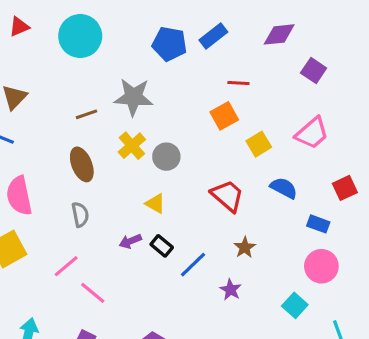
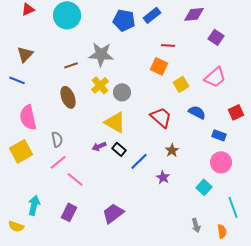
orange square: (224, 116) -> (159, 66), turned -36
yellow triangle: (155, 204) -> (115, 122), size x1.6
gray semicircle: (80, 215) -> (57, 139), moved

